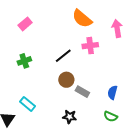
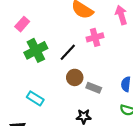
green cross: (24, 61) -> (36, 50), moved, size x1.5
cyan rectangle: (27, 104) -> (35, 98), moved

